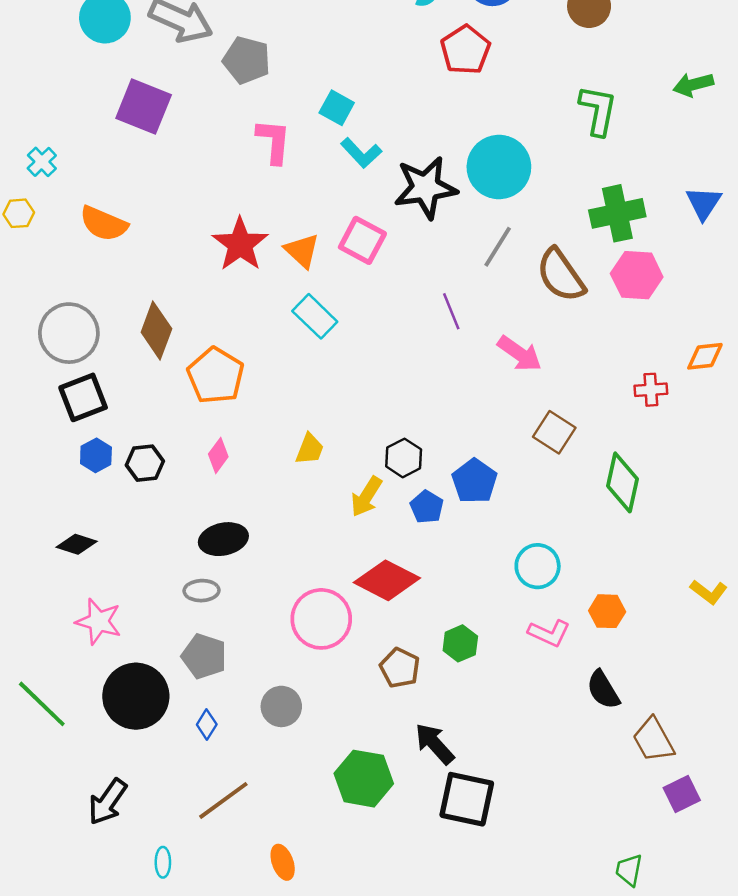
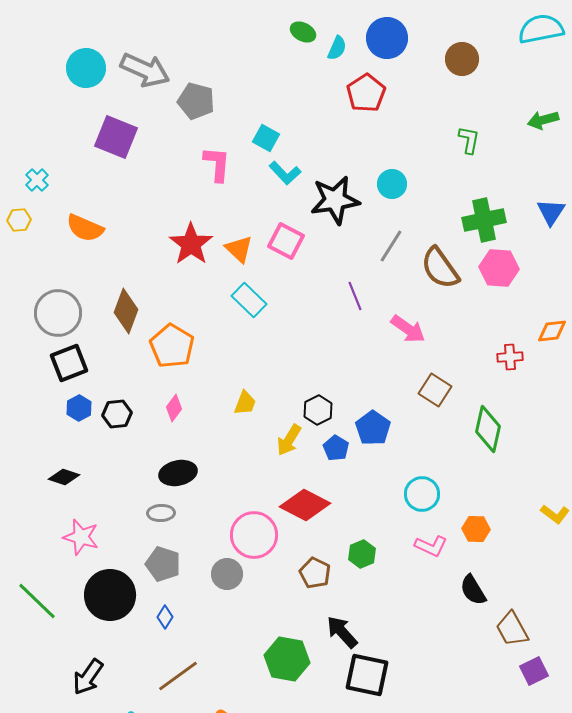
green L-shape: (598, 110) -> (469, 140), size x0.7
cyan circle: (499, 167) -> (392, 184), size x0.6
gray circle: (281, 706) -> (227, 574), moved

